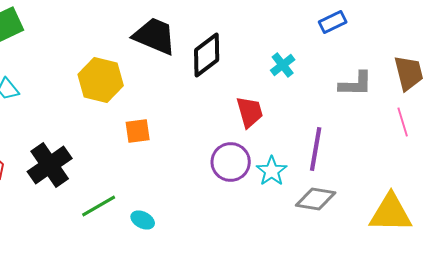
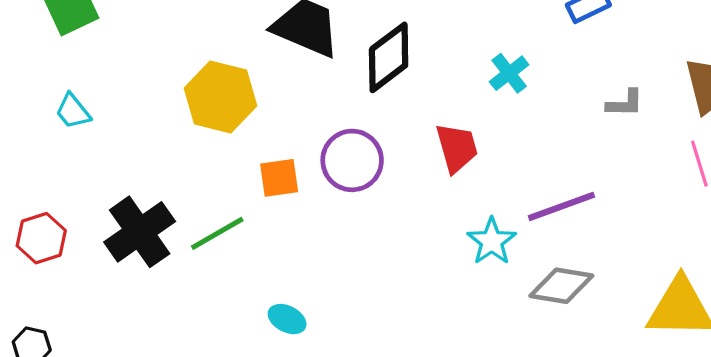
gray L-shape: (356, 84) -> (625, 103), size x0.7
purple line: (316, 149) -> (561, 206), turned 60
purple circle: (231, 162) -> (352, 160), moved
green line: (99, 206) -> (217, 233), moved

